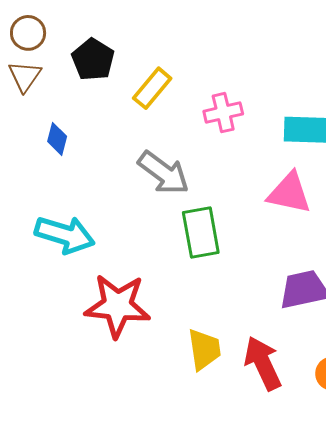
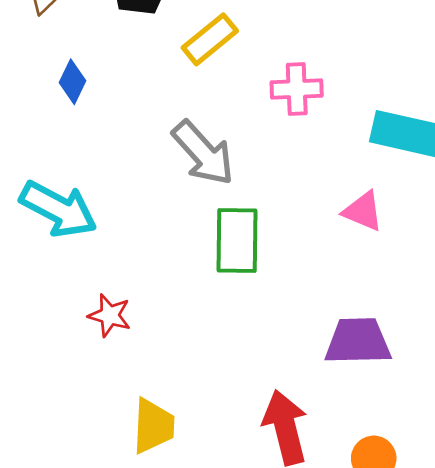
pink triangle: (289, 193) -> (363, 211), size x0.7
red star: (118, 306) -> (110, 315), size x0.5
yellow trapezoid: (204, 349) -> (153, 426), moved

